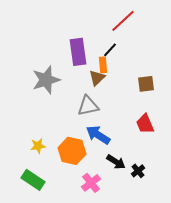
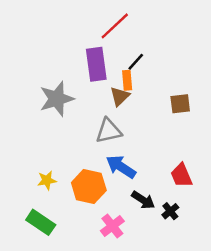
red line: (123, 21) -> (115, 26), moved
red trapezoid: (145, 124) -> (181, 175), moved

